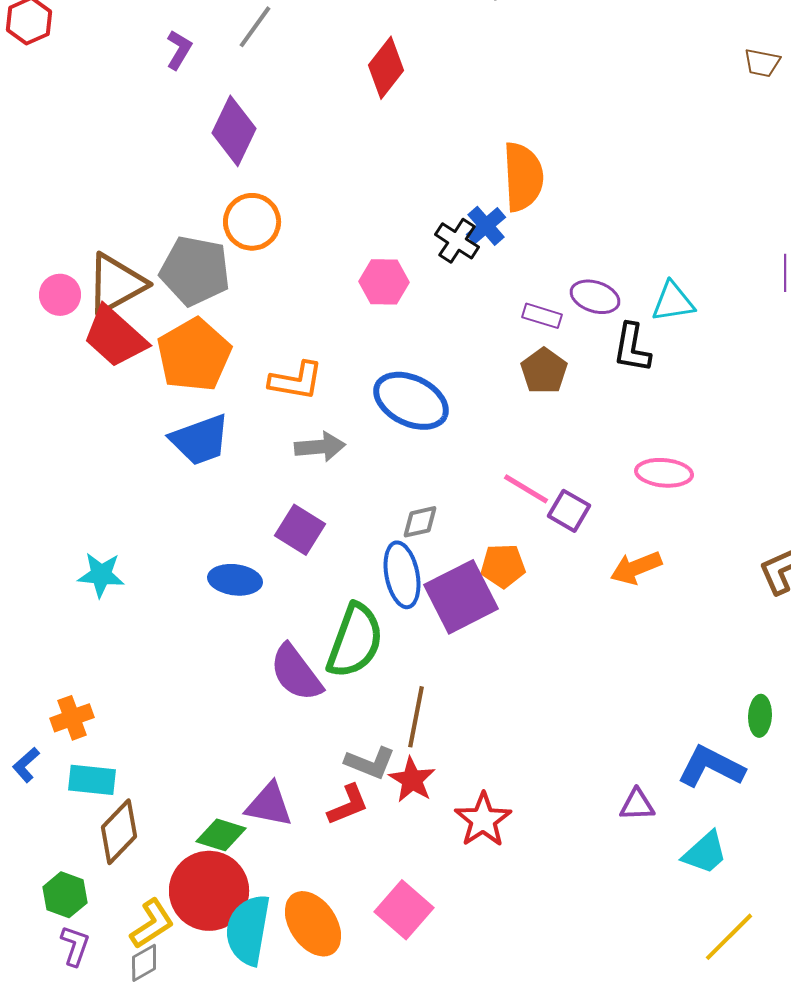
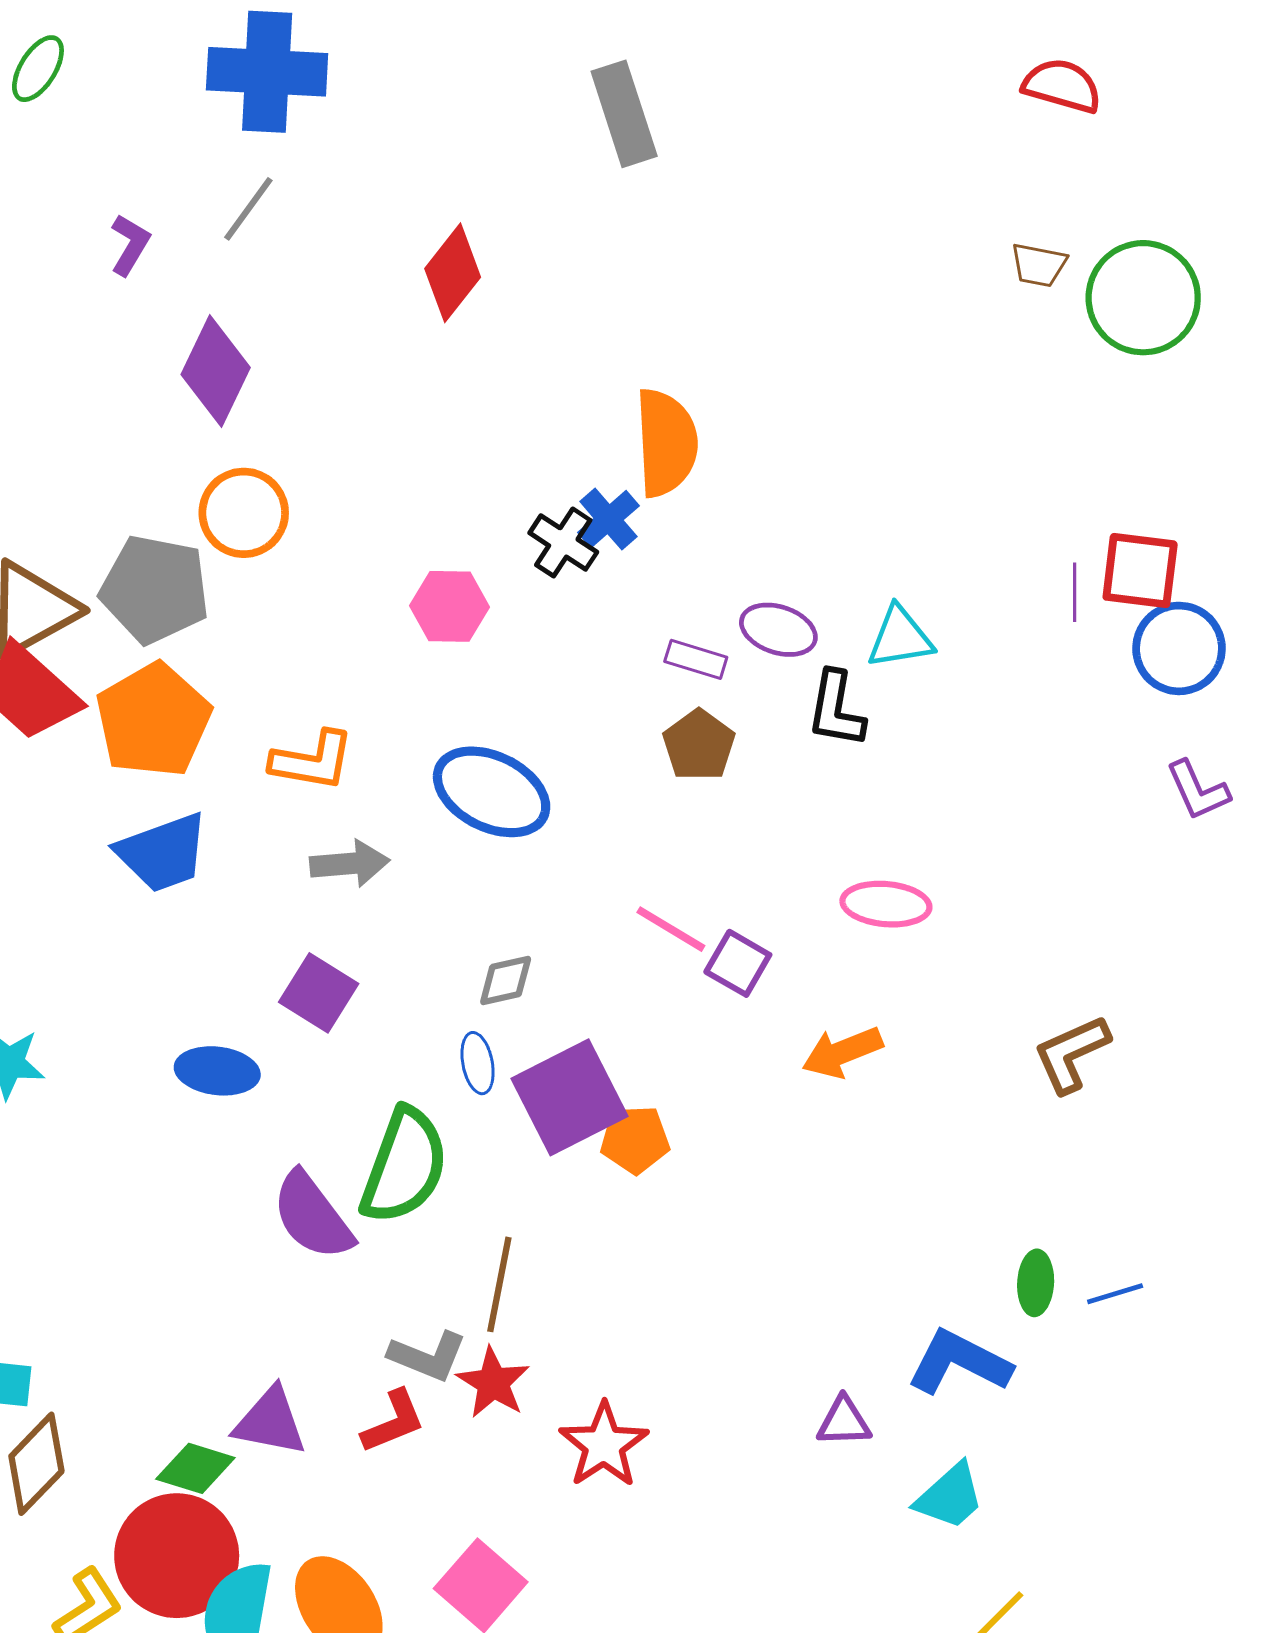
orange pentagon: (503, 566) -> (635, 1139), moved
blue ellipse: (402, 575) -> (478, 1063), size x0.6

